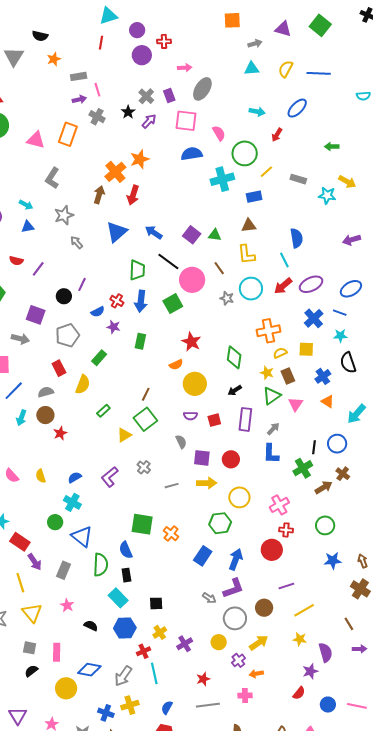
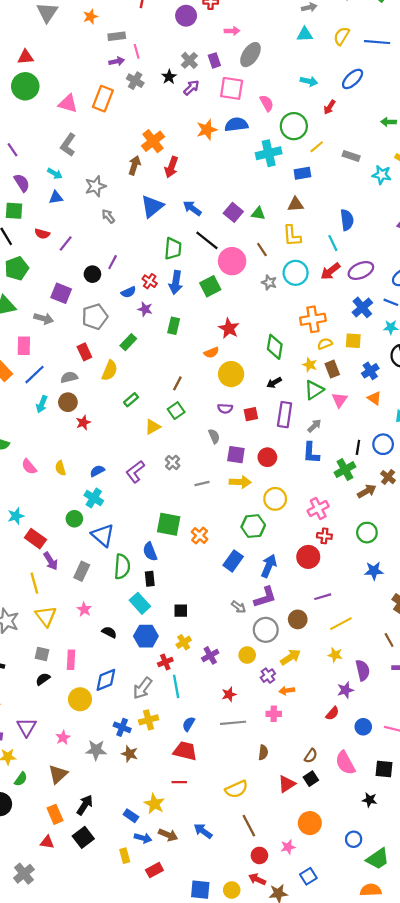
orange star: (140, 159) -> (207, 130), moved
gray L-shape: (52, 178) -> (68, 145), moved
green square: (145, 419) -> (176, 411), size x0.7
blue diamond: (89, 670) -> (106, 680), turned -35

